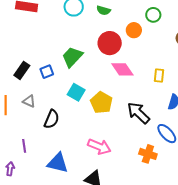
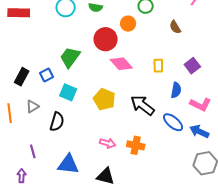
cyan square: (76, 92) -> (68, 92), moved
gray triangle: (29, 101) -> (32, 106), turned -48
pink arrow: (99, 147) -> (108, 143), size x0.7
orange cross: (148, 154) -> (136, 145), moved

